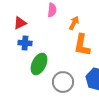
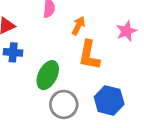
green ellipse: (39, 64) -> (48, 75), moved

